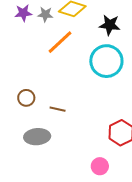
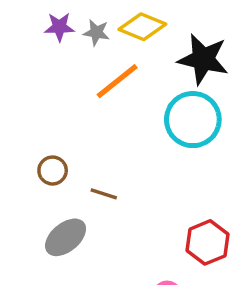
black star: (110, 25) -> (203, 59), size x1.4
gray ellipse: (37, 137) -> (66, 237), turned -40

